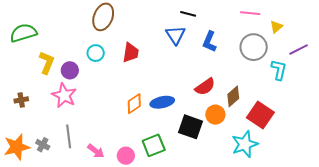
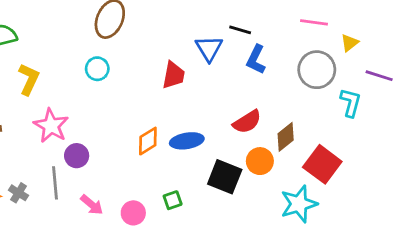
black line: (188, 14) -> (240, 30), moved
purple line: (299, 50) -> (379, 76), turned 42
red trapezoid: (131, 53) -> (173, 75), moved
purple circle: (70, 70) -> (77, 156), moved
green square: (154, 145) -> (173, 200), size x0.6

